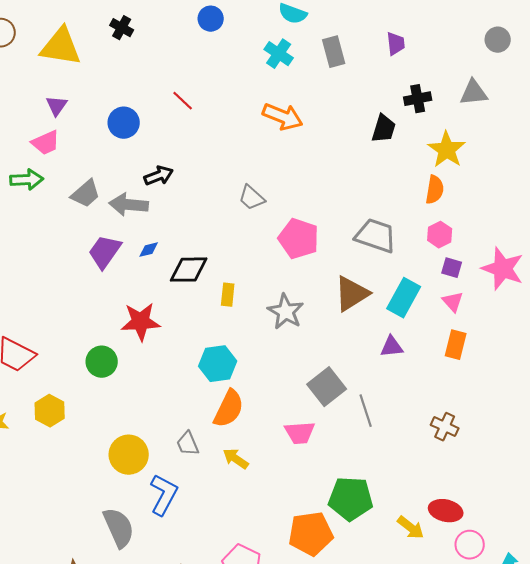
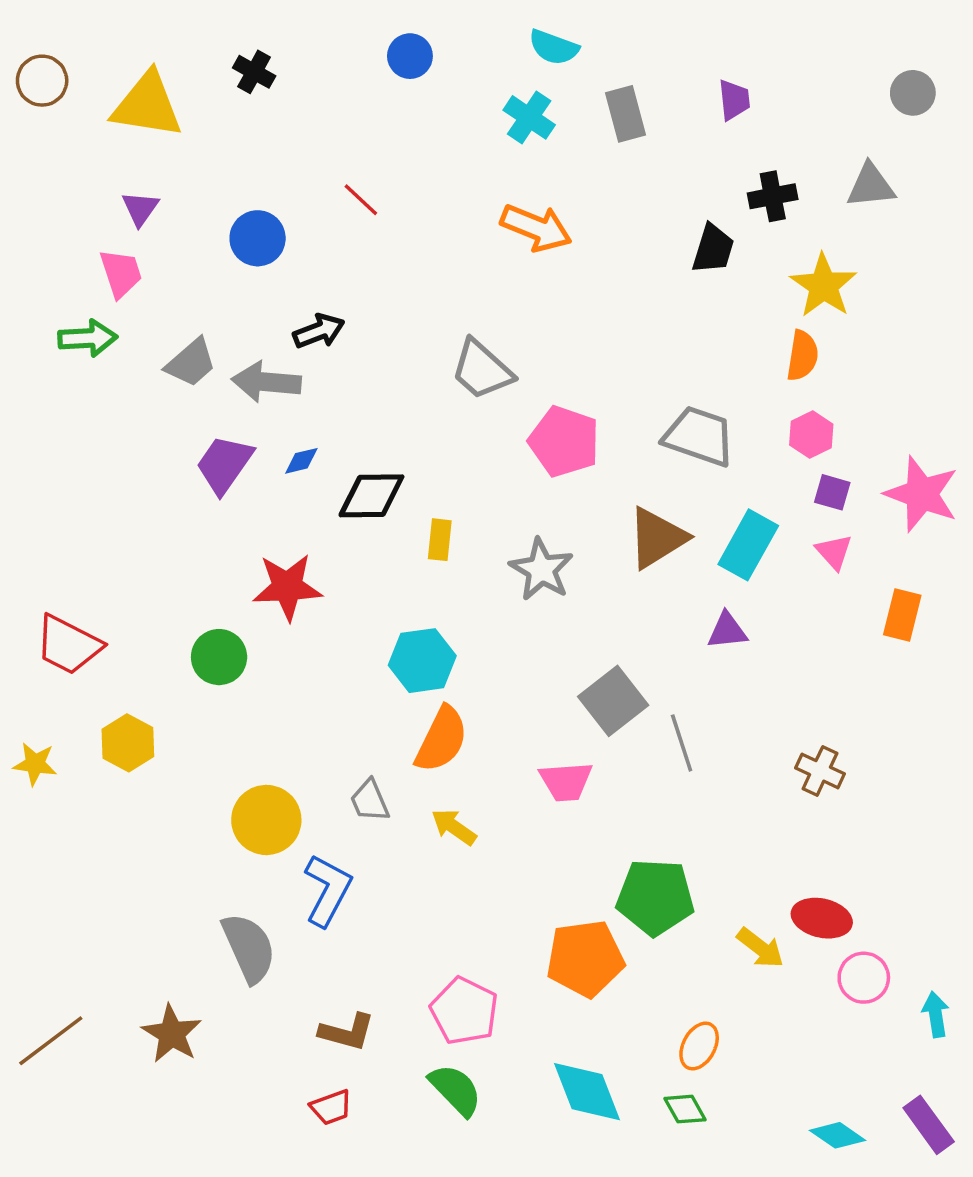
pink trapezoid: (46, 143) -> (121, 273), turned -84
gray trapezoid: (252, 198) -> (482, 370), size x1.4
orange rectangle: (456, 345) -> (902, 615), moved

